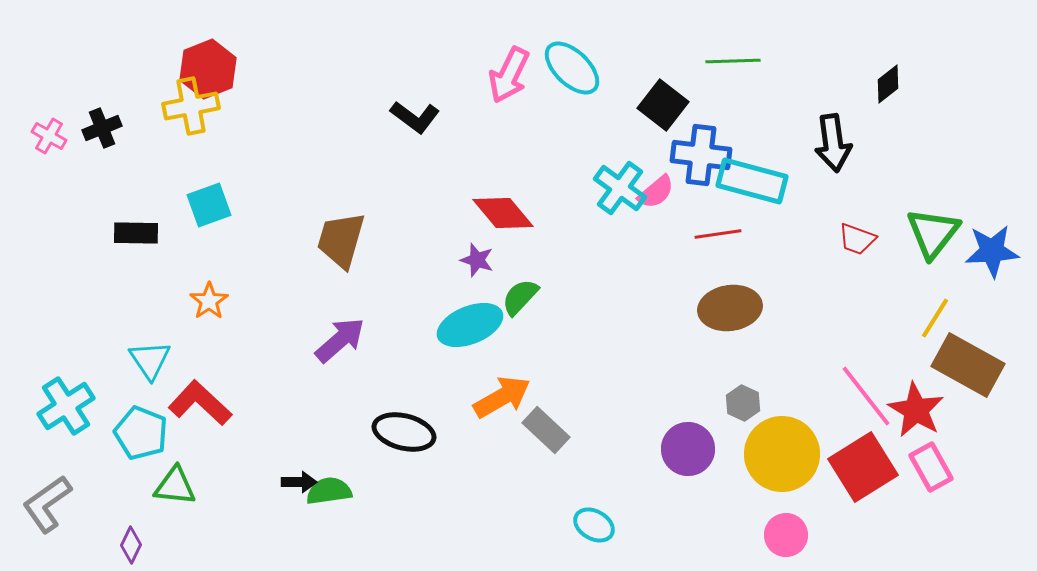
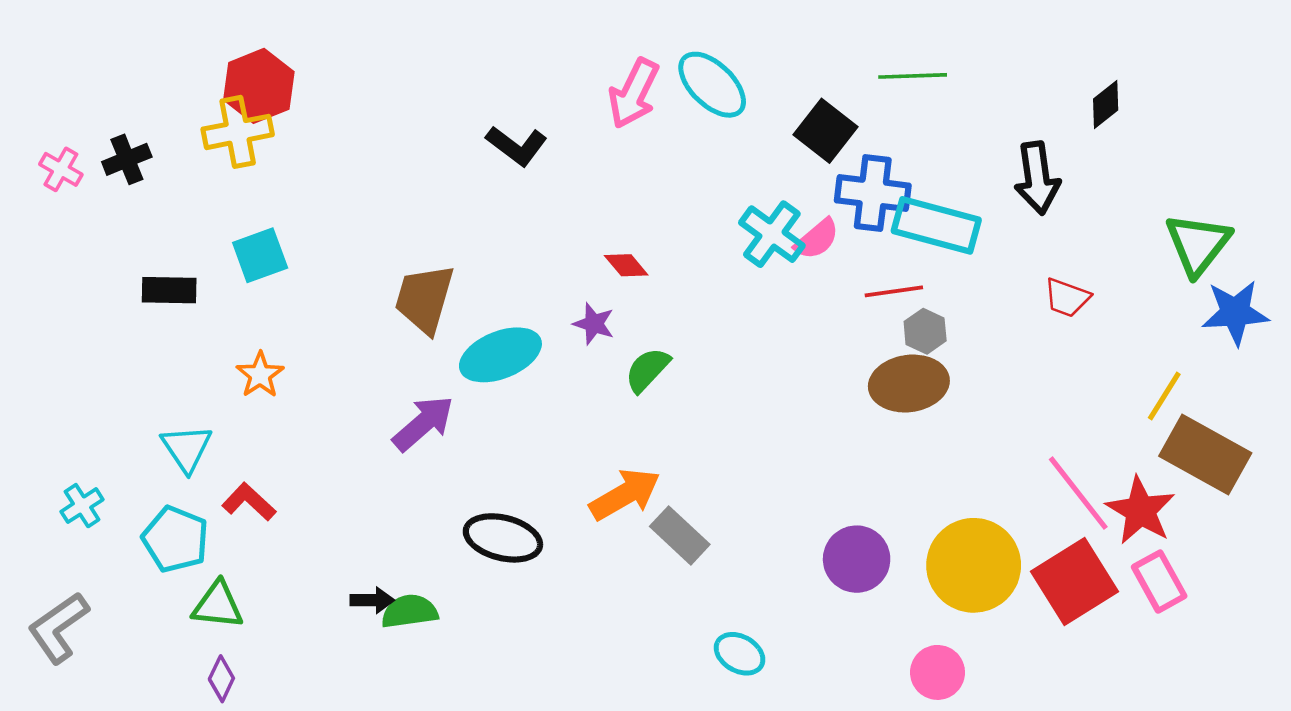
red diamond: (503, 213) -> (626, 265), size x0.6
green triangle: (933, 233) -> (1198, 244), moved
cyan ellipse: (470, 325) -> (500, 355), moved
red L-shape: (200, 403) -> (249, 502), size x0.7
gray hexagon: (743, 403) -> (925, 331), moved
cyan cross: (66, 406) -> (82, 506), size x0.6
pink circle: (786, 535) -> (938, 672), moved
purple diamond: (131, 545) -> (221, 679), moved

